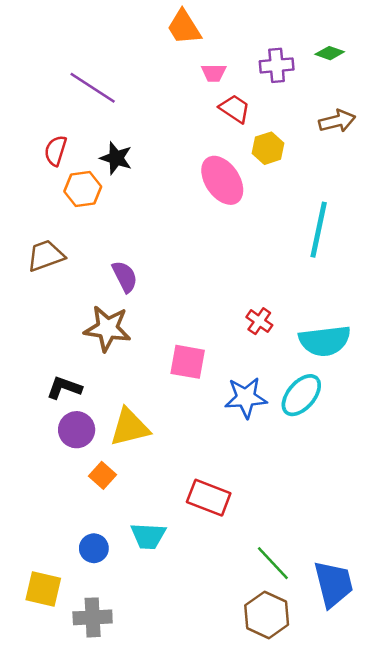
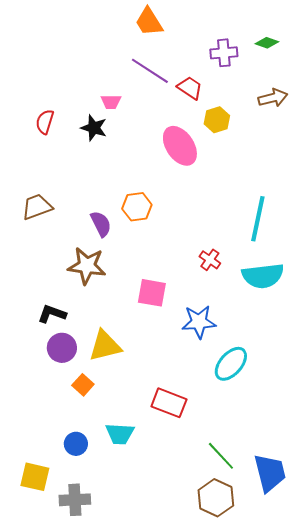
pink trapezoid: (214, 73) -> (111, 102), moved
purple line: (93, 88) -> (150, 71), moved
orange hexagon: (83, 189) -> (137, 207), moved
cyan line: (319, 230) -> (258, 219), moved
cyan ellipse: (301, 395) -> (231, 364), moved

